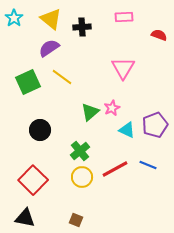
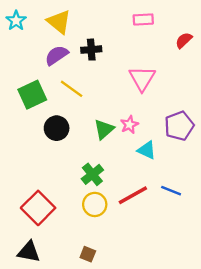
black cross: (82, 27) -> (91, 50), moved
red semicircle: (159, 35) -> (184, 40), turned -63
purple pentagon: (155, 125) -> (179, 126), moved
black circle: (40, 130) -> (57, 128), moved

